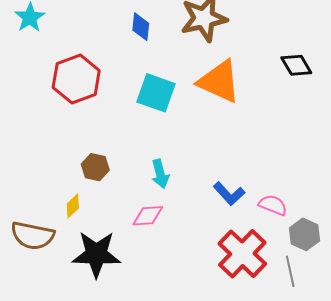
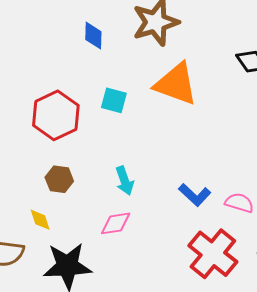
red hexagon: (76, 79) -> (56, 115), moved
cyan square: (156, 93) -> (114, 100), size x0.7
yellow diamond: (73, 206) -> (40, 220), turned -60

